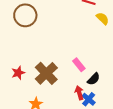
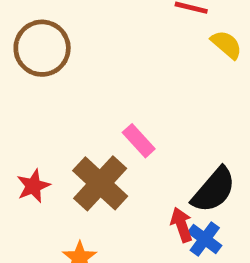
pink rectangle: (79, 65) -> (139, 141), moved
black semicircle: (94, 79) -> (214, 190), size x1.5

